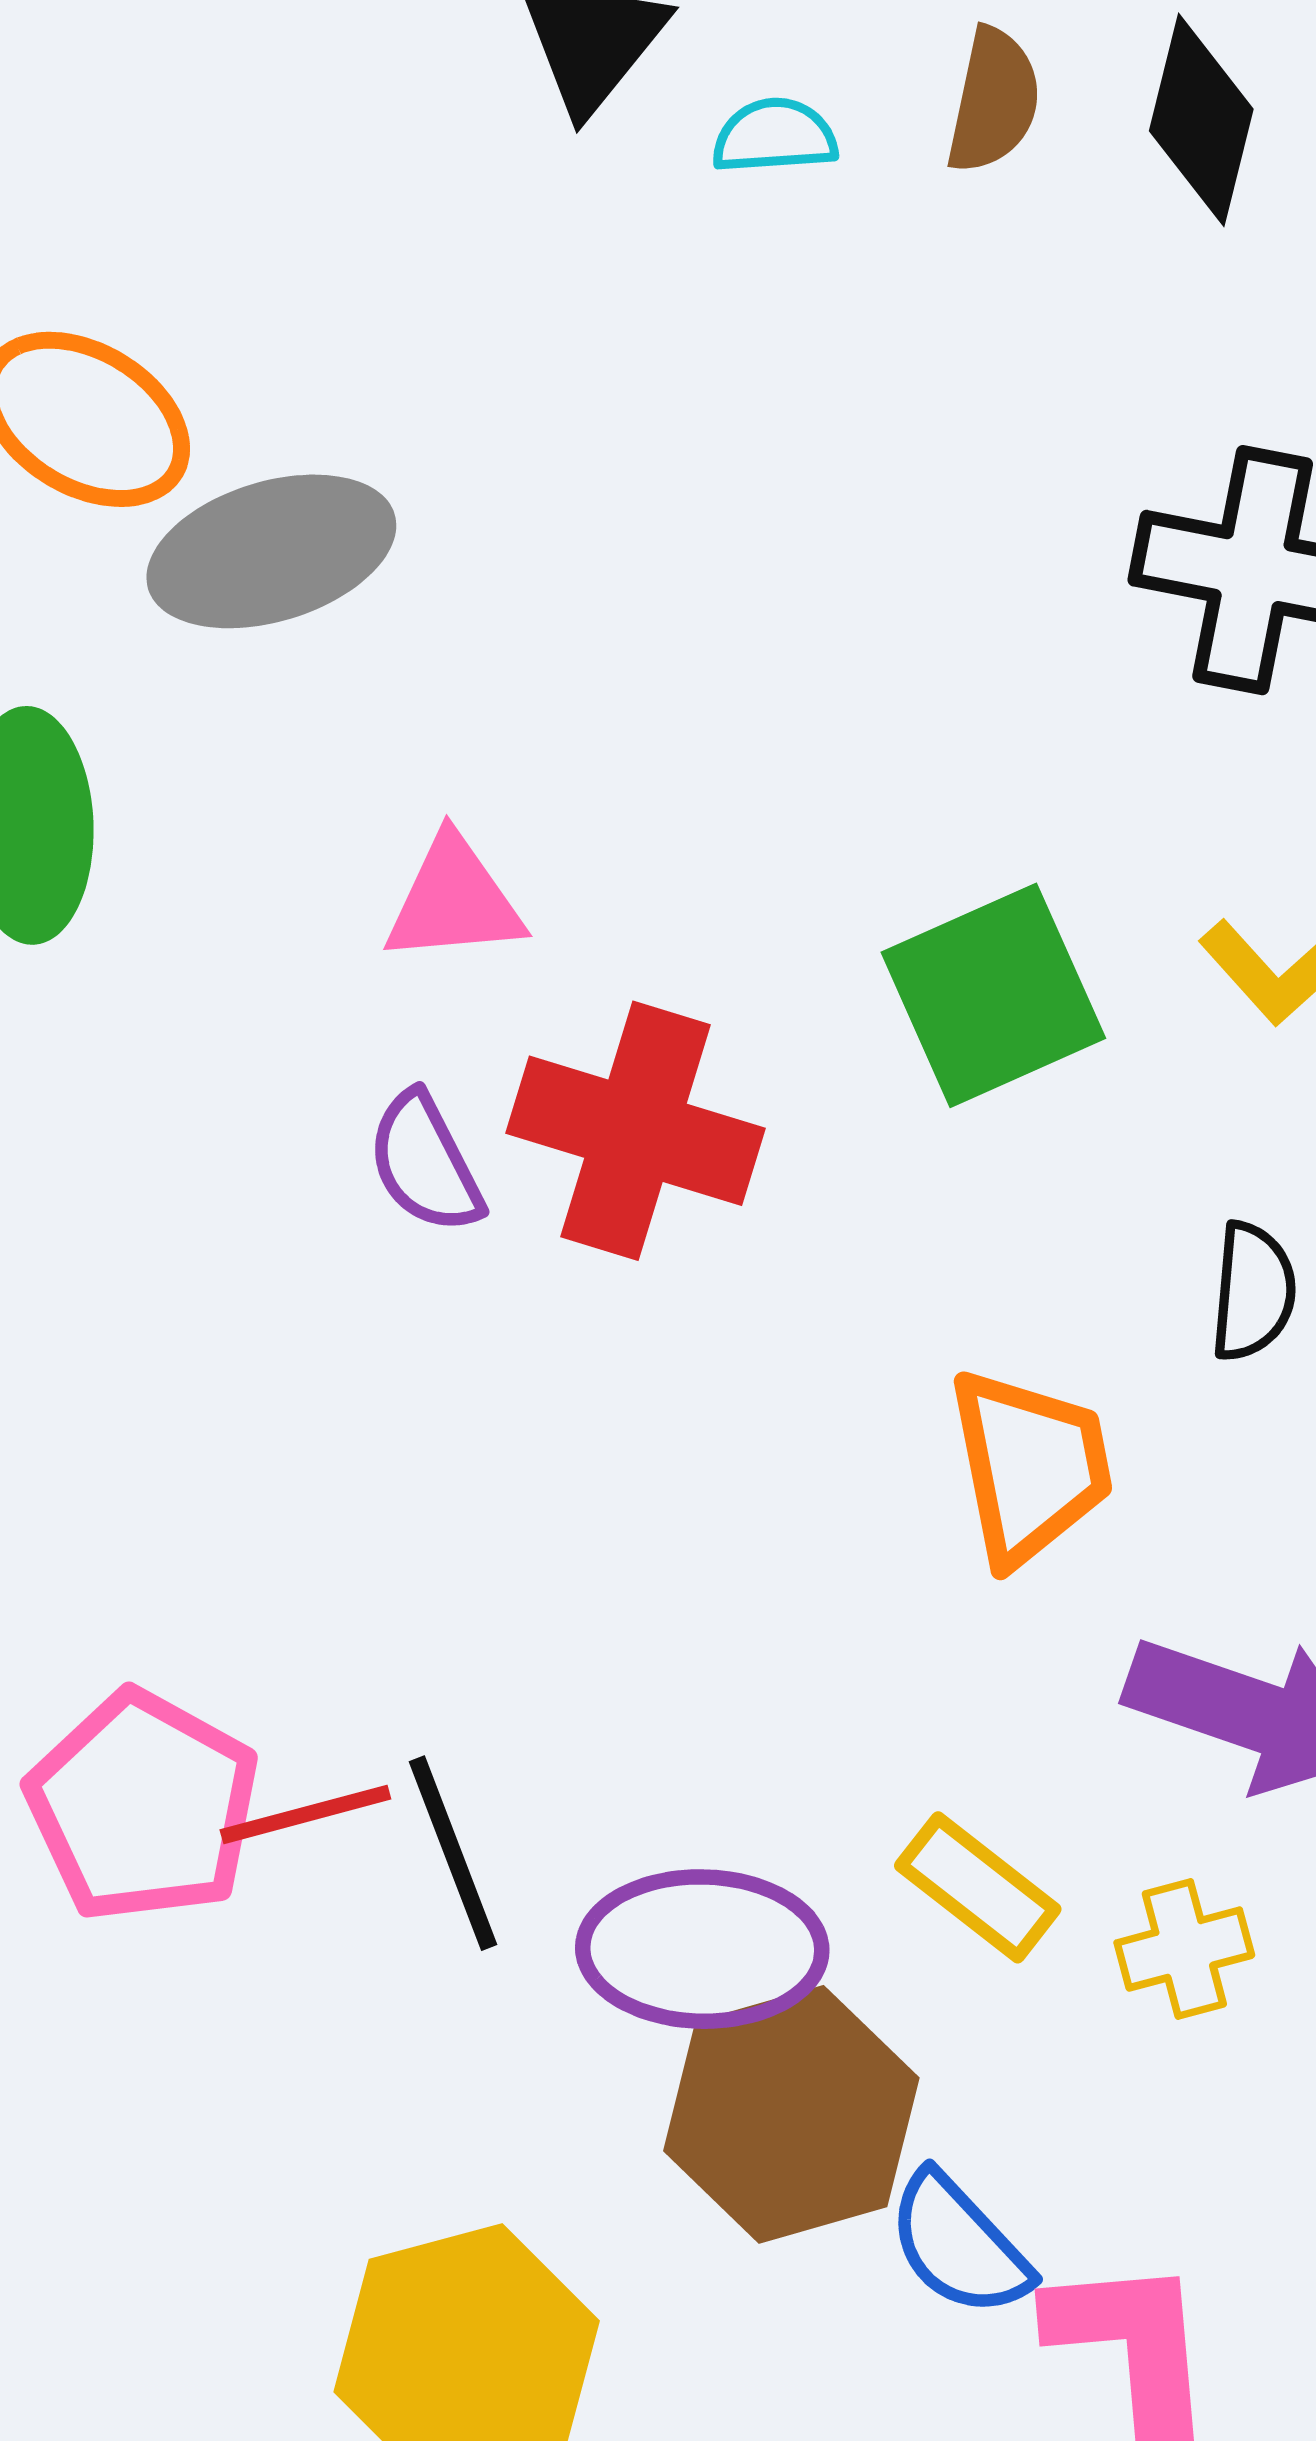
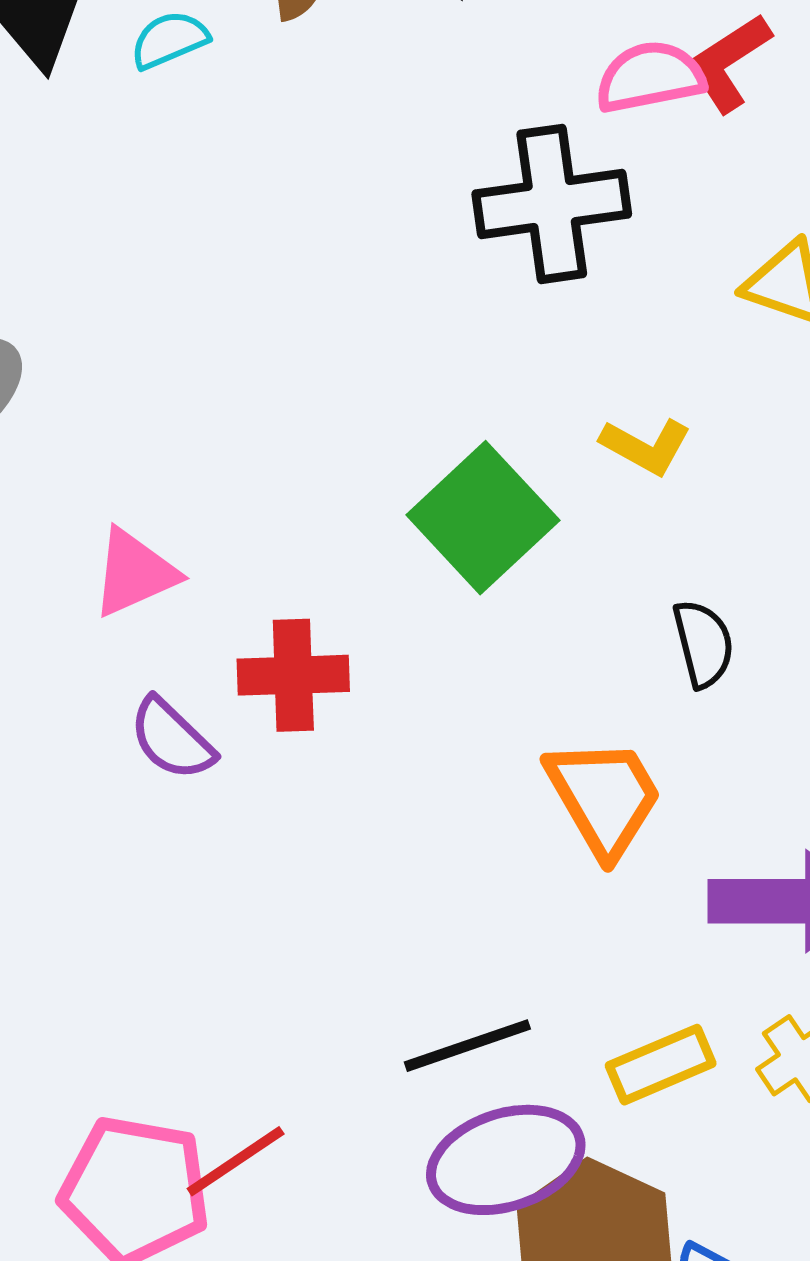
red cross: (635, 1131) -> (293, 675), size x0.7
black line: (453, 1853) -> (467, 1046), moved, turned -69
yellow rectangle: (978, 1887) -> (661, 1065), turned -42

